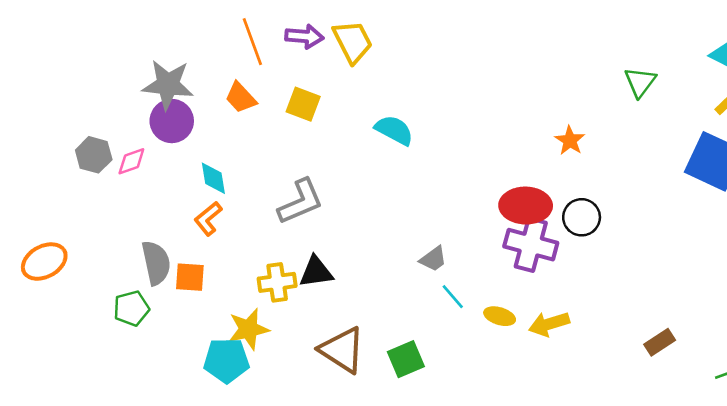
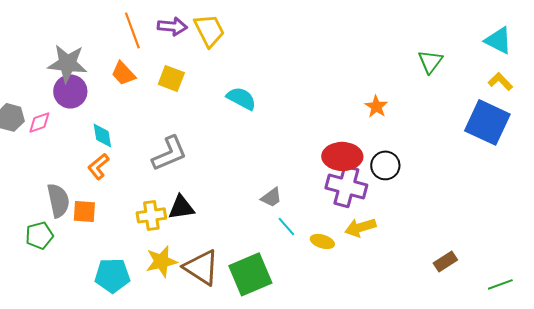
yellow arrow: (549, 324) -> (360, 227), moved
yellow star: (248, 329) -> (161, 261), moved
green square: (406, 359) -> (250, 274), size x1.5

